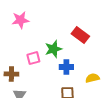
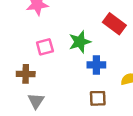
pink square: (33, 58) -> (45, 47), moved

